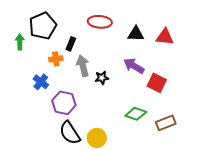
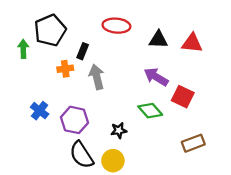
black star: (102, 78) -> (119, 130), moved
blue cross: (41, 82) -> (40, 111), moved
green diamond: (136, 114) -> (150, 111), moved, turned 30

